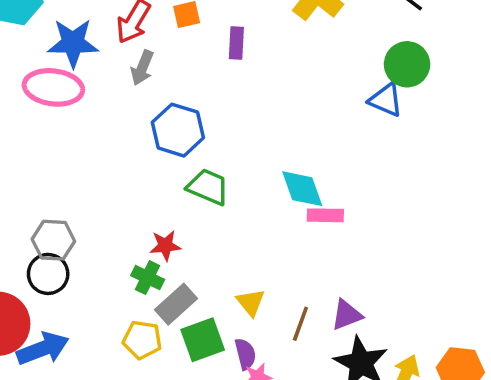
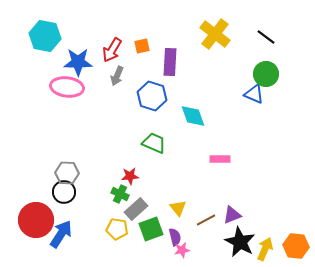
purple rectangle: (236, 43) -> (170, 62), size x1.5
blue hexagon: (178, 130) -> (152, 96), moved
cyan diamond: (302, 189) -> (193, 116), moved
brown line: (300, 324) -> (206, 220), turned 42
blue arrow: (43, 349) -> (61, 234), turned -36

